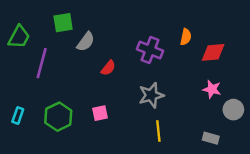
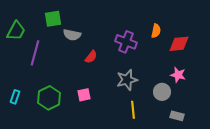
gray semicircle: (86, 42) -> (72, 35), turned 66
gray circle: (233, 110) -> (162, 92), moved

